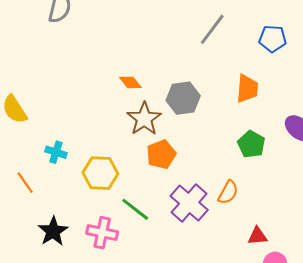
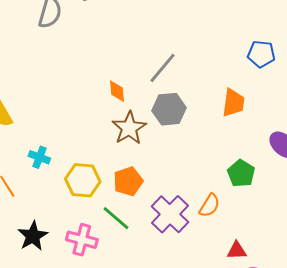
gray line: (212, 29) -> (163, 68), moved
orange diamond: (130, 82) -> (117, 91), turned 30
green pentagon: (251, 144) -> (241, 173), moved
orange pentagon: (161, 154) -> (128, 181), moved

